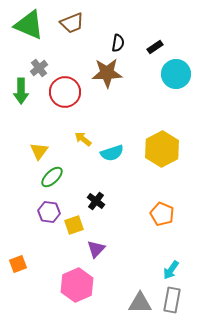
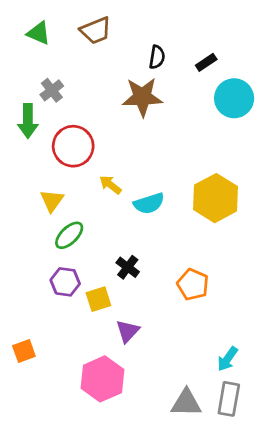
green triangle: (29, 25) -> (39, 33), size x0.6
red circle: (65, 92) -> (73, 146), moved
orange pentagon: (162, 214) -> (193, 284), moved

